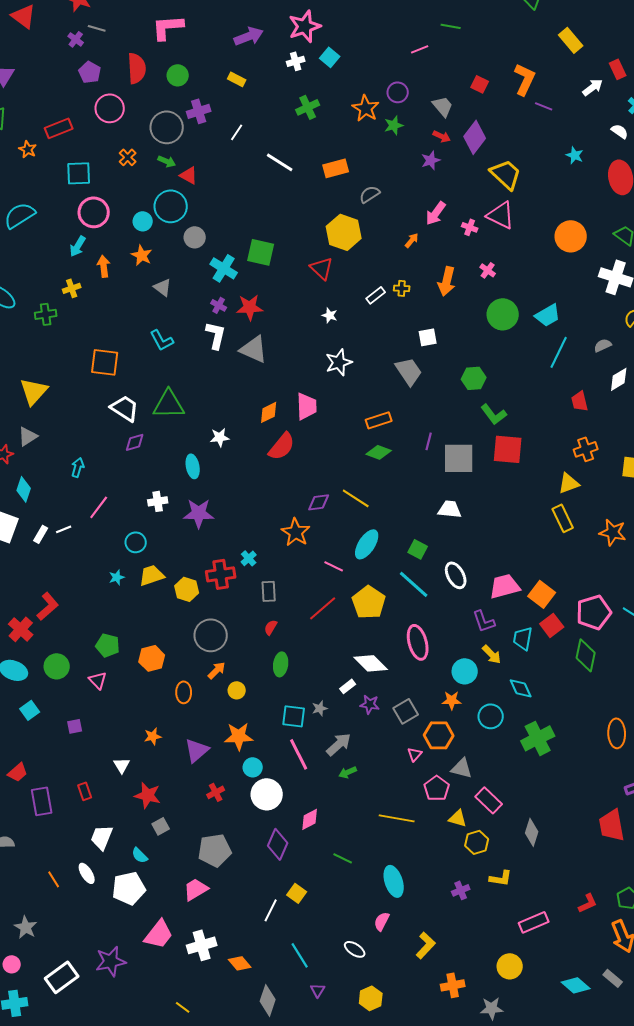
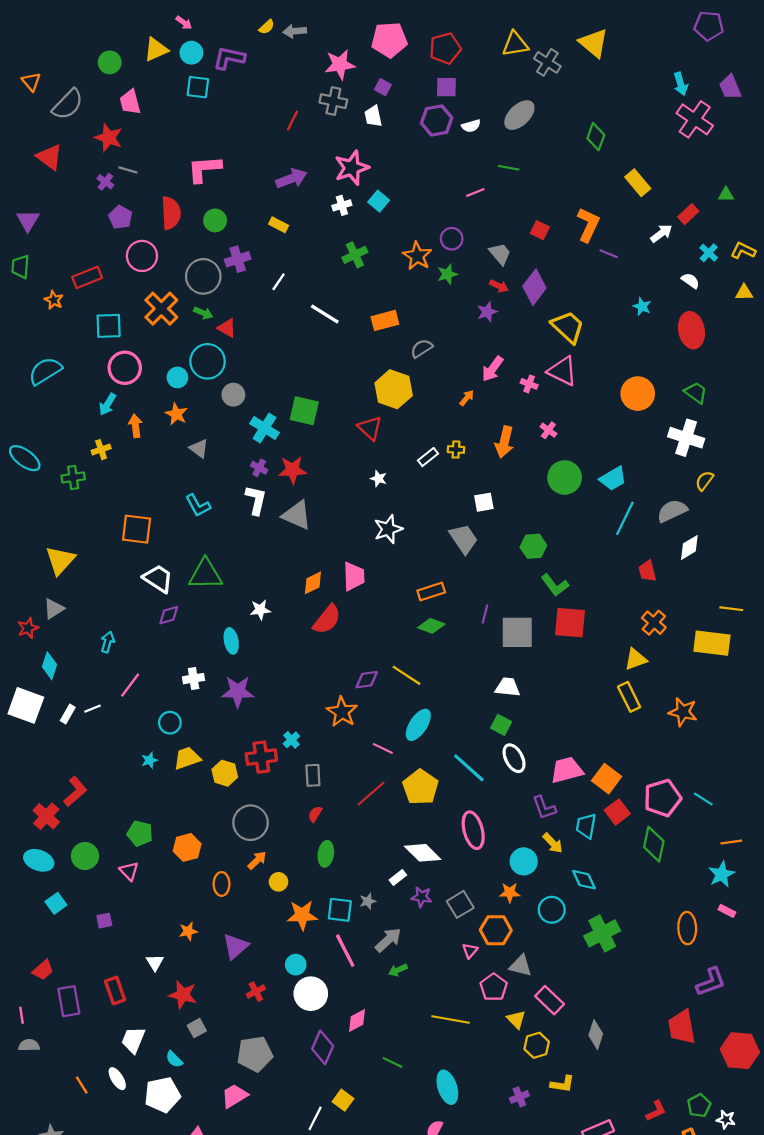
red rectangle: (618, 69) -> (688, 214), turned 72
orange cross: (128, 157) -> (161, 309), size x1.8
gray semicircle: (603, 345) -> (672, 511), size x1.6
orange cross: (586, 449) -> (654, 623), turned -30
green square: (418, 549) -> (501, 725), moved
orange star: (239, 736) -> (302, 915), moved
red rectangle: (85, 791) -> (115, 990), size x1.4
yellow triangle: (458, 818) -> (516, 1019), turned 30

